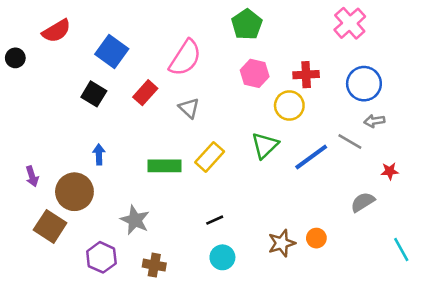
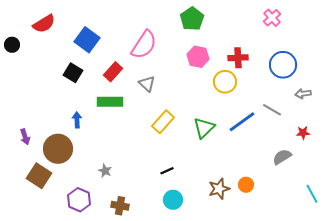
pink cross: (350, 23) -> (272, 18), size x0.7
gray arrow: (374, 121) -> (303, 94), moved
green triangle: (265, 145) -> (204, 128), moved
green rectangle: (165, 166) -> (110, 102), moved
gray star: (135, 220) -> (105, 171), size x0.6

